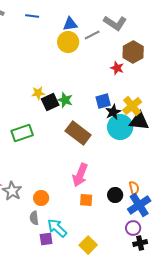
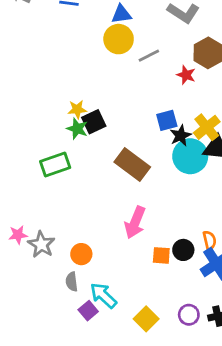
gray line: (92, 35) -> (149, 56), moved
green star: (65, 100) -> (77, 129), moved
orange square: (86, 200) -> (161, 255), moved
purple circle: (133, 228) -> (189, 315), moved
purple square: (46, 239) -> (88, 311), turned -32

